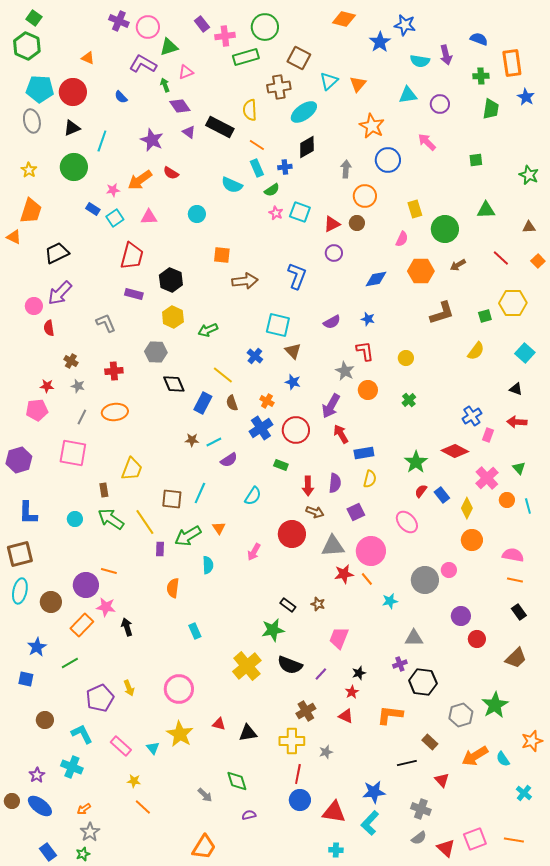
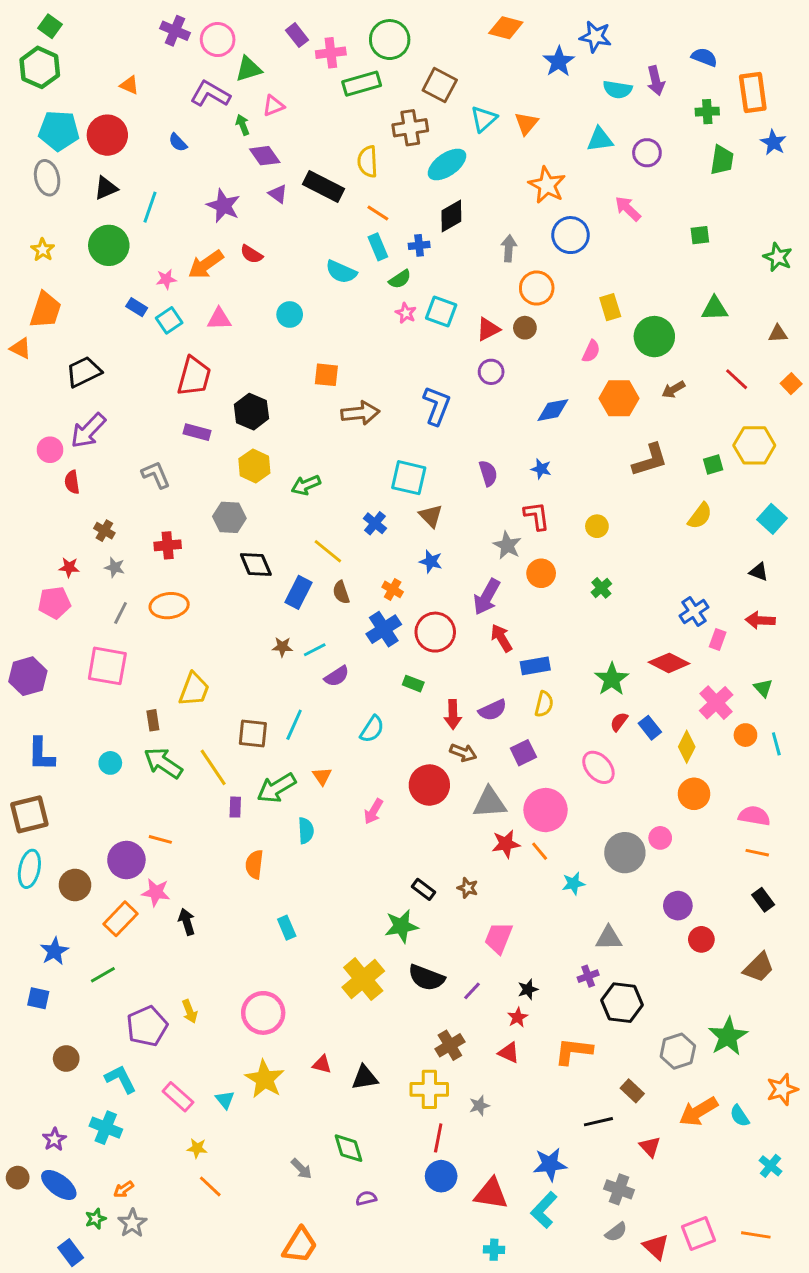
purple semicircle: (332, 322) -> (488, 473), turned -78
purple semicircle: (335, 483) -> (493, 710), turned 60
green star: (83, 854) -> (96, 1219), moved

